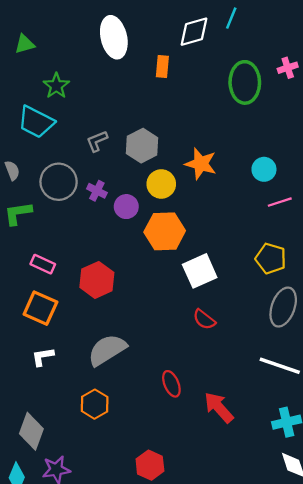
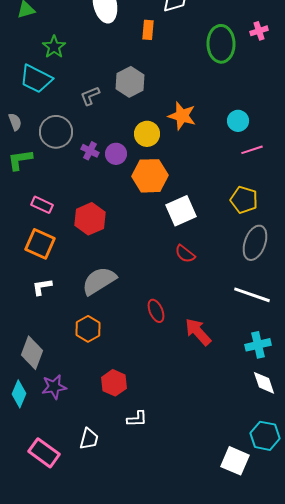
gray hexagon: (142, 146) -> (130, 82), moved
purple cross: (97, 191) -> (90, 151), moved
red hexagon: (150, 465) -> (114, 383), moved

